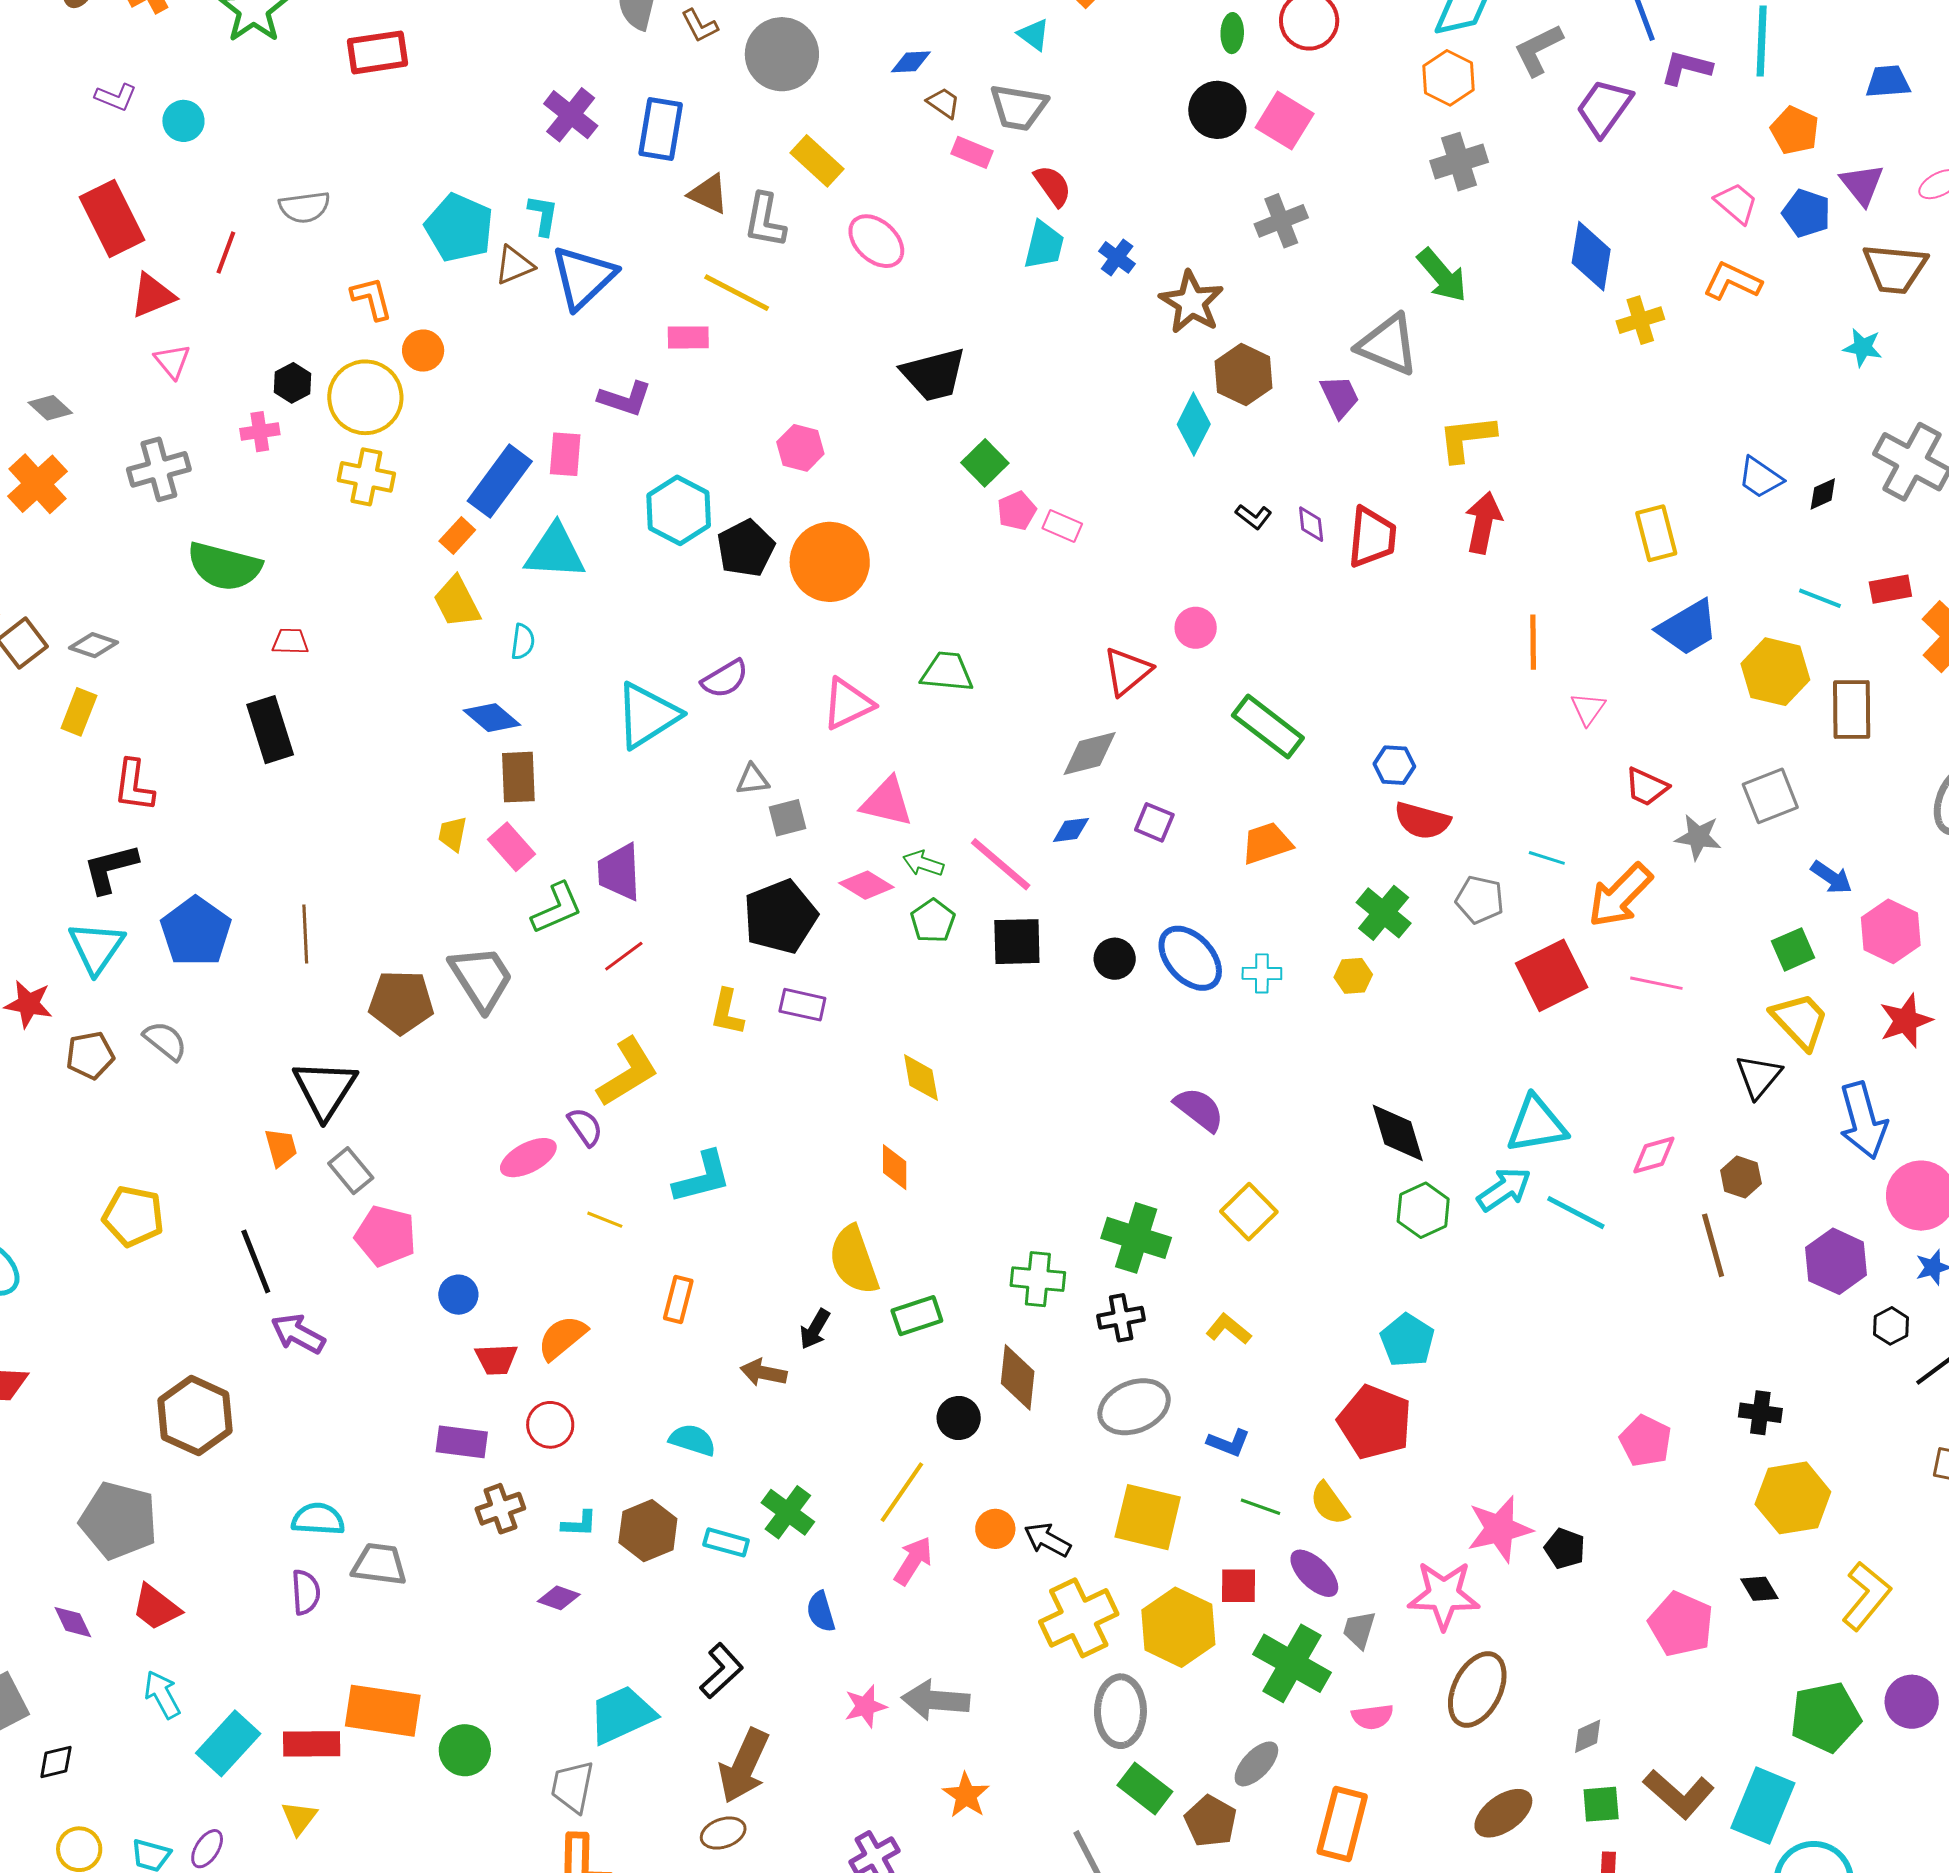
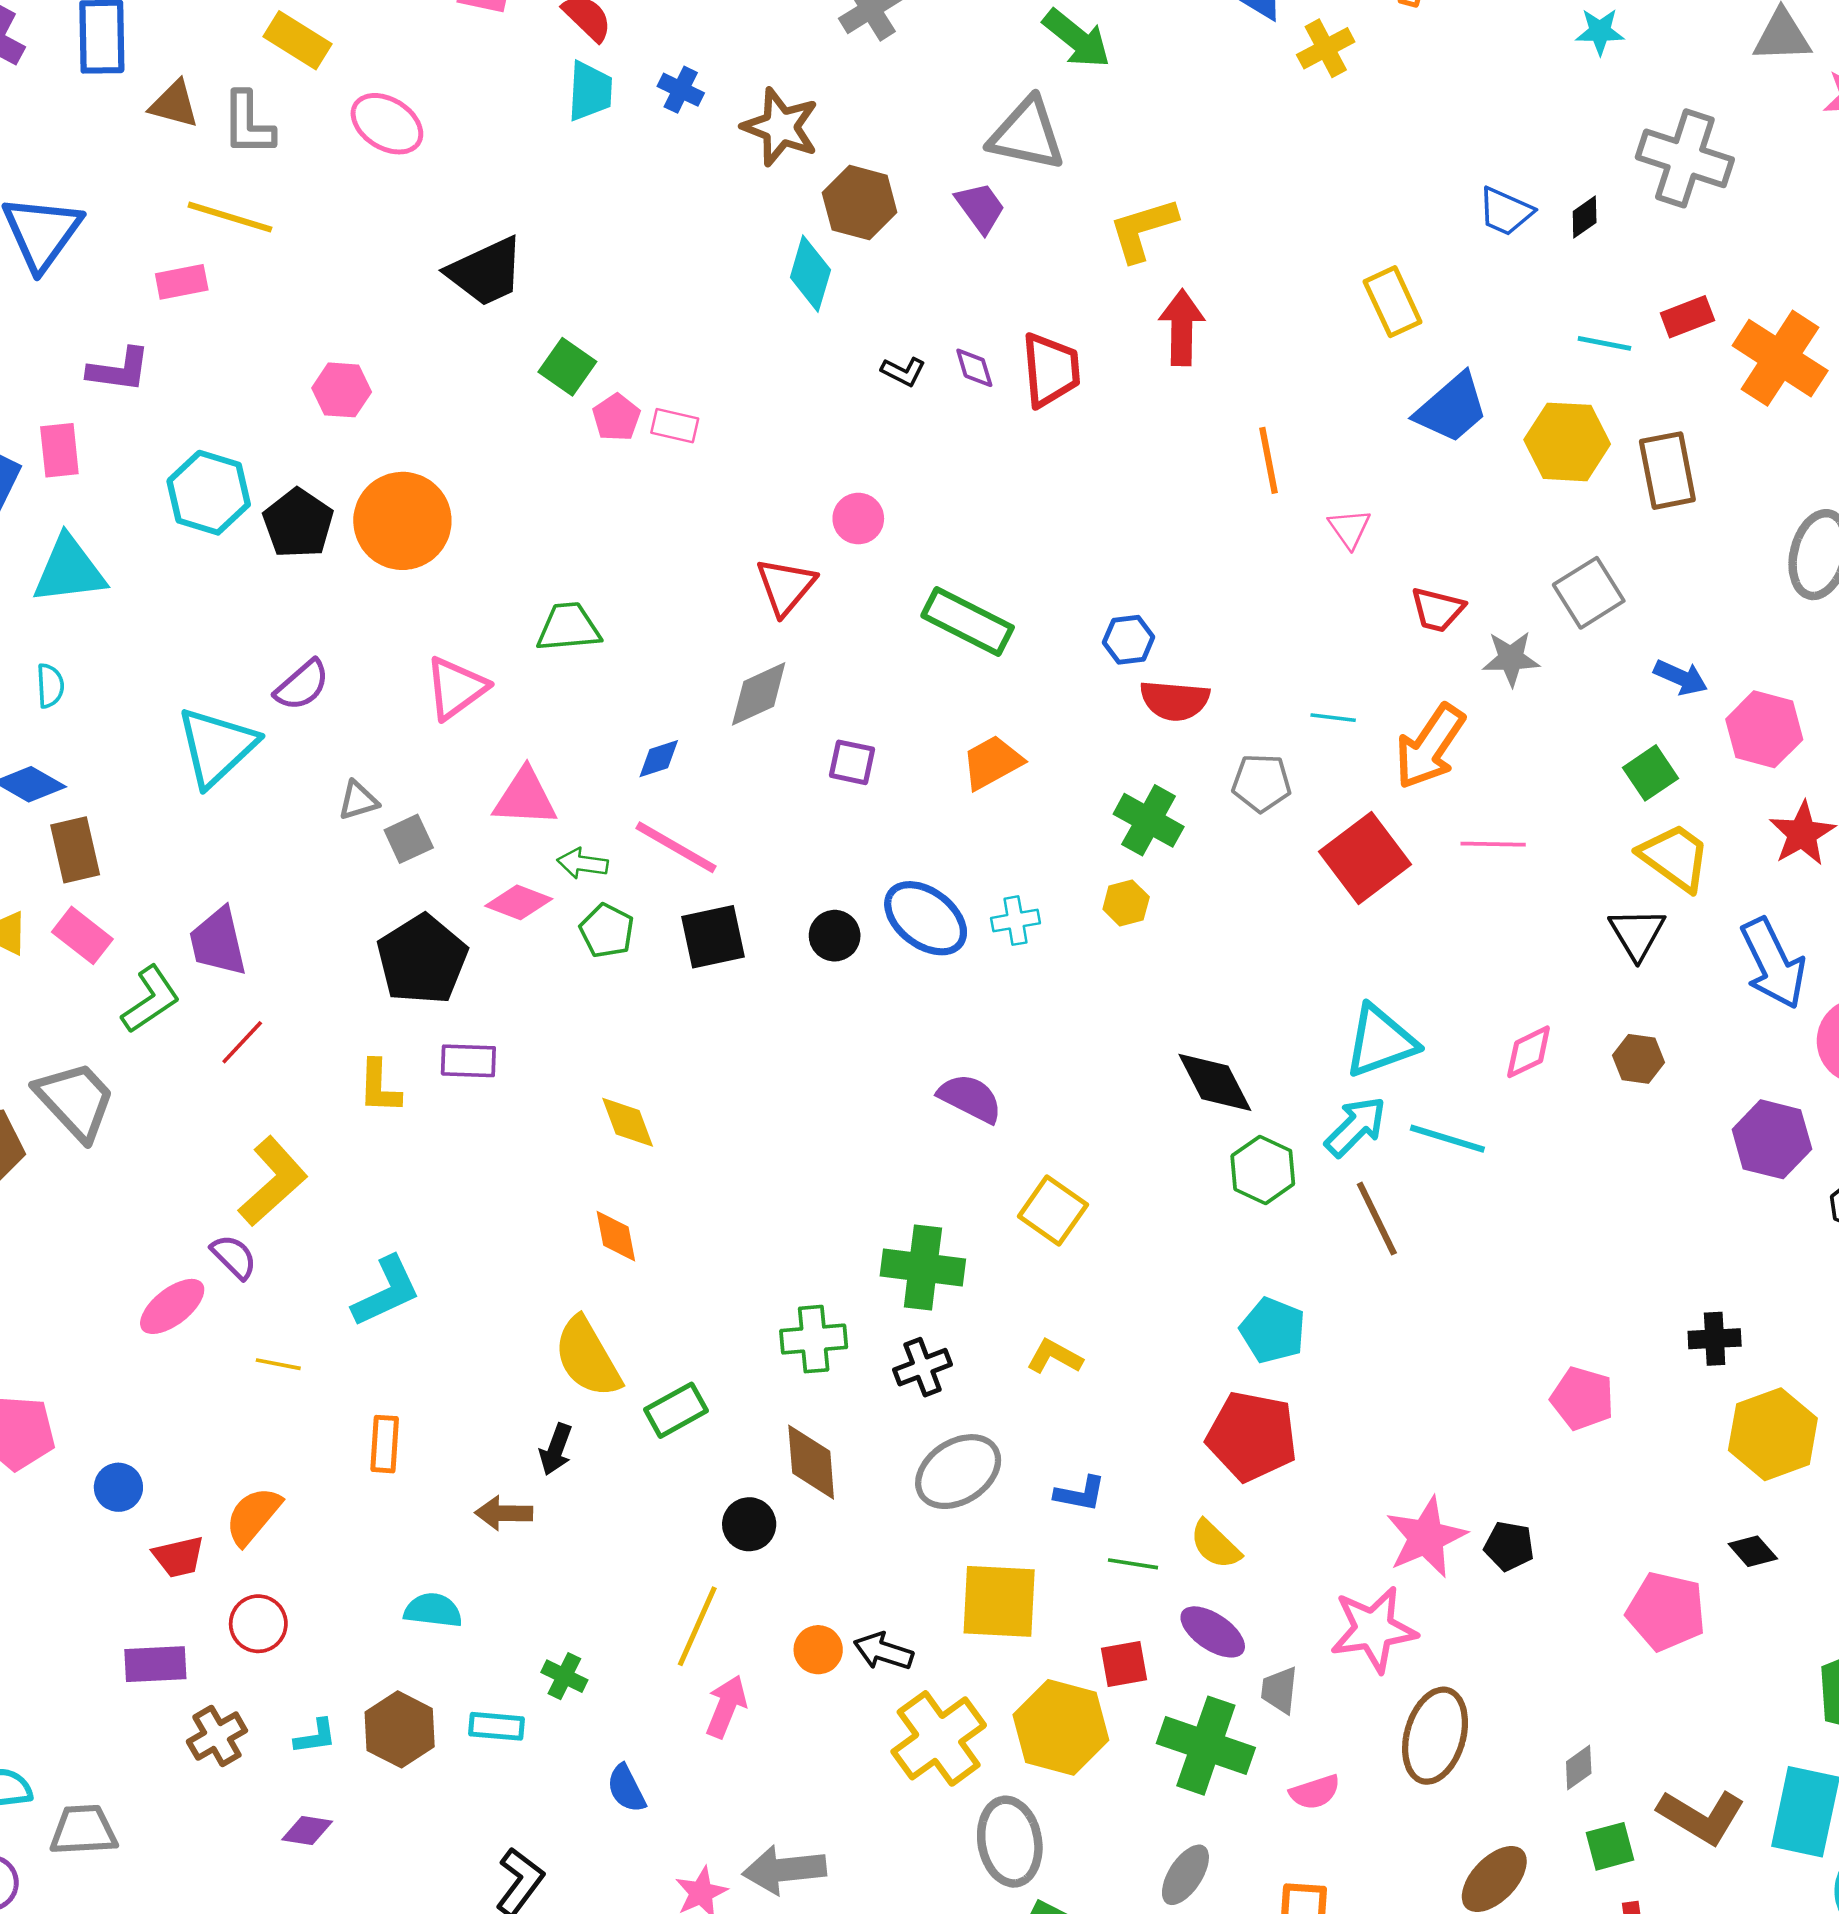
blue diamond: (1071, 830) -> (659, 759), moved
brown line: (1713, 1245) -> (1377, 1219), moved
green cross: (788, 1512) -> (564, 1676), size x0.7

